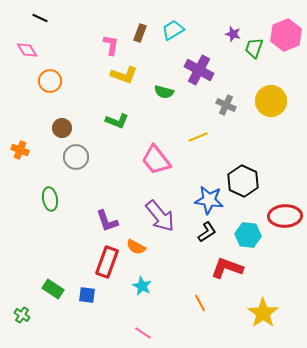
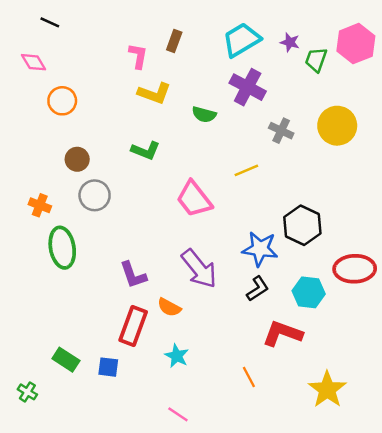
cyan trapezoid: (173, 30) -> (241, 40), moved, size x1.4
orange cross: (20, 150) -> (40, 205), moved
green ellipse: (50, 199) -> (62, 248), size x1.4

